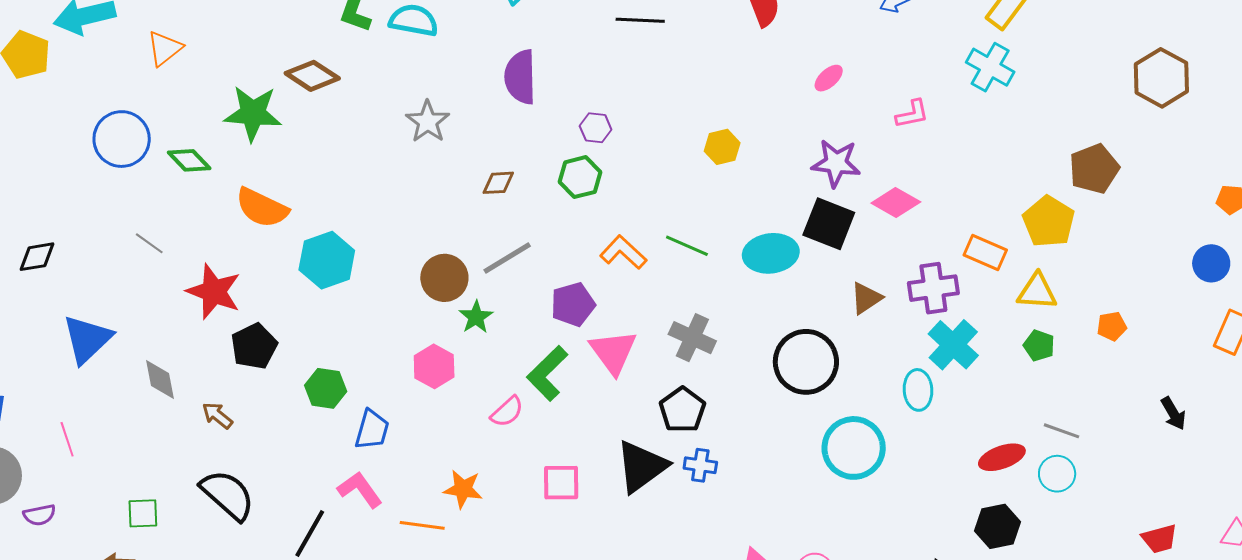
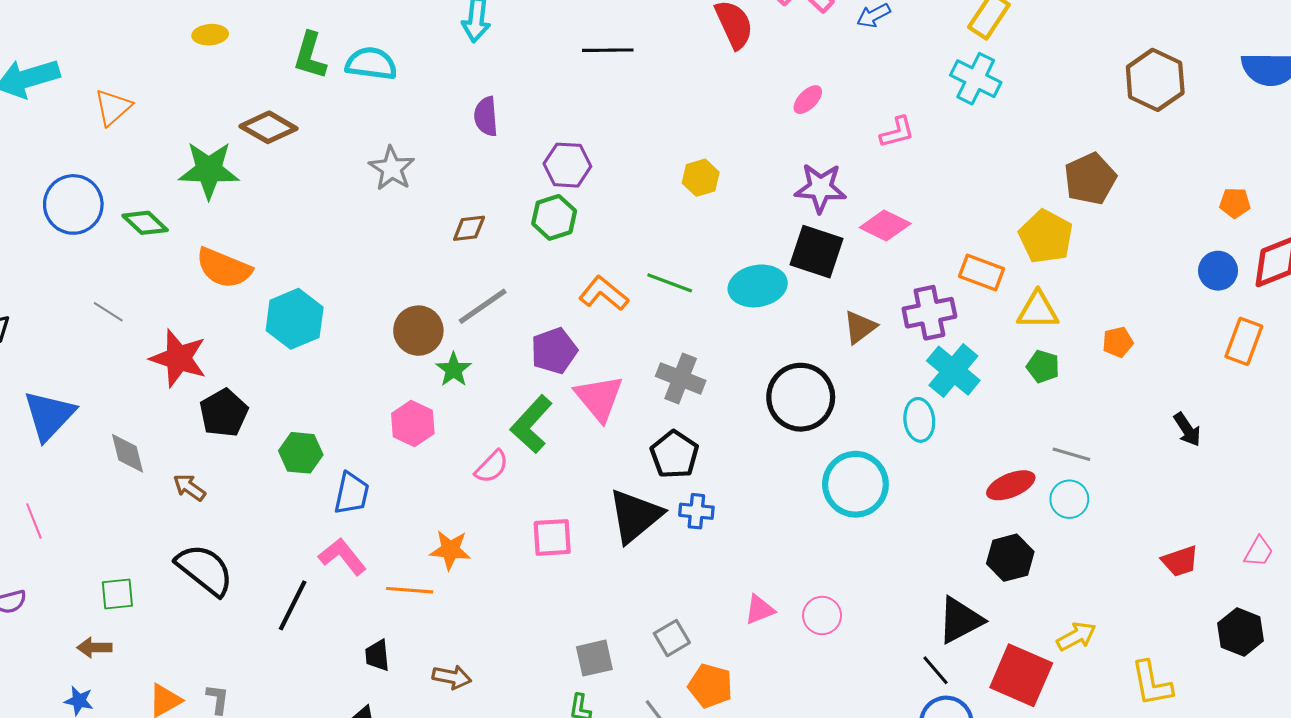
purple semicircle: (520, 77) -> (486, 116), size x0.7
purple hexagon: (596, 128) -> (567, 165), size x1.4

